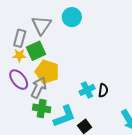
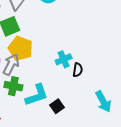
cyan cross: (87, 90) -> (64, 59), moved

